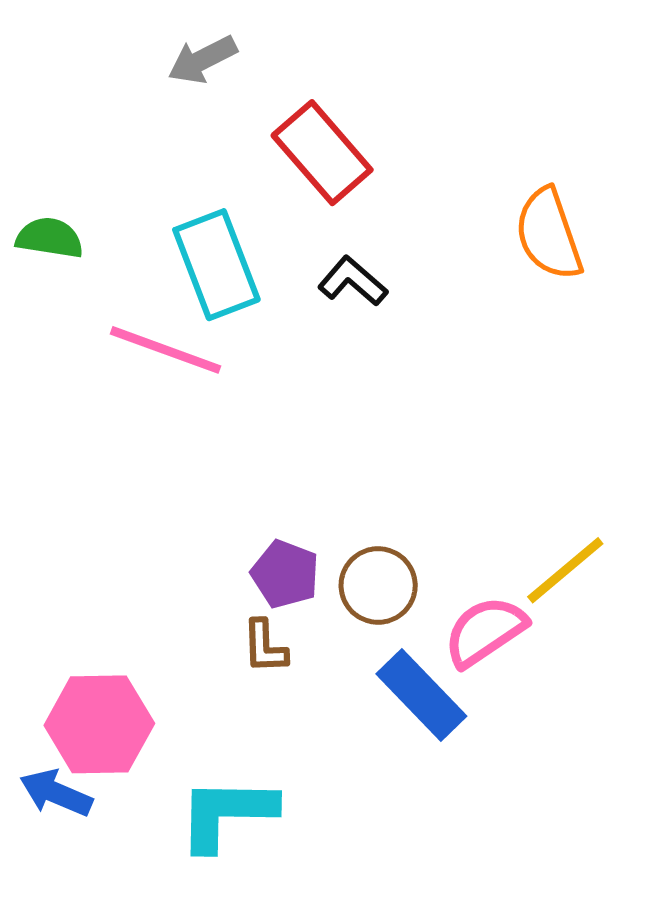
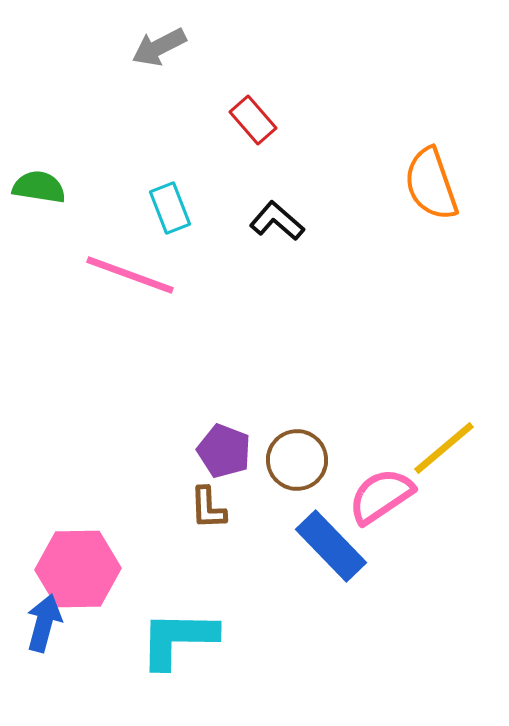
red rectangle: (322, 153) -> (253, 120), size x0.6
cyan rectangle: (216, 265) -> (170, 208), size x0.6
blue arrow: (56, 793) -> (44, 623), turned 82

